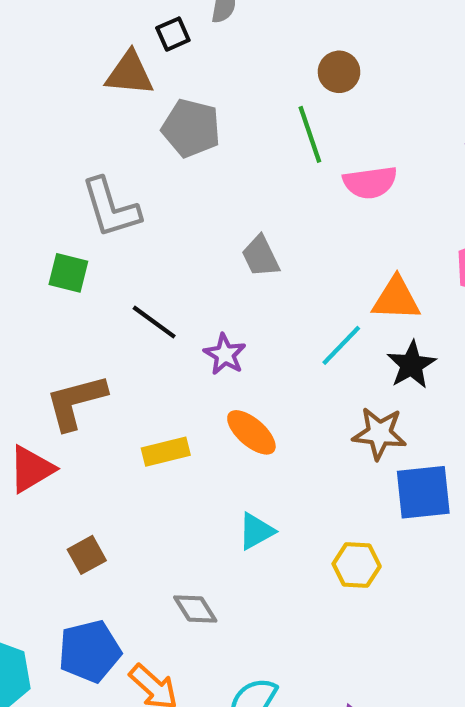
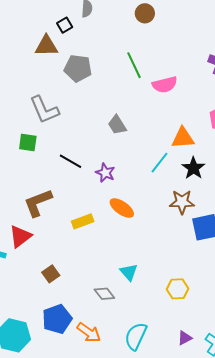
brown circle: (339, 72) -> (145, 13), moved
cyan triangle: (256, 531) -> (129, 272), moved, turned -36
yellow hexagon: (357, 565) -> (178, 289), moved

